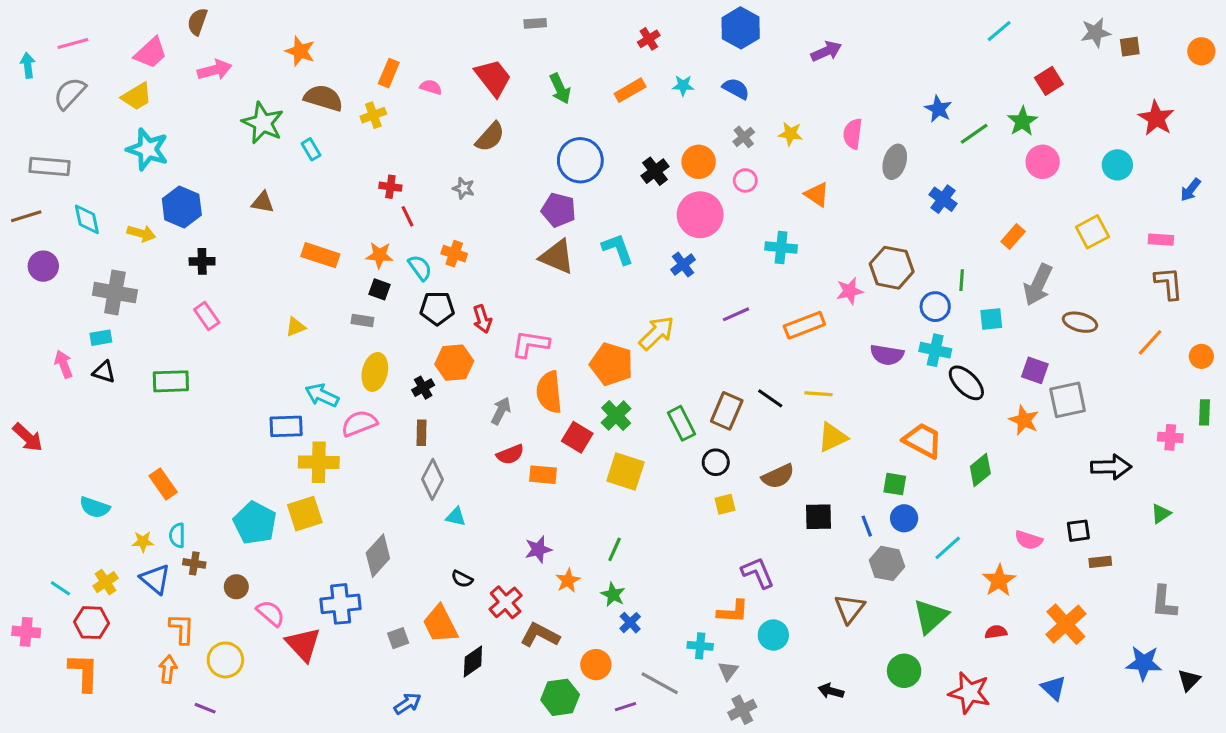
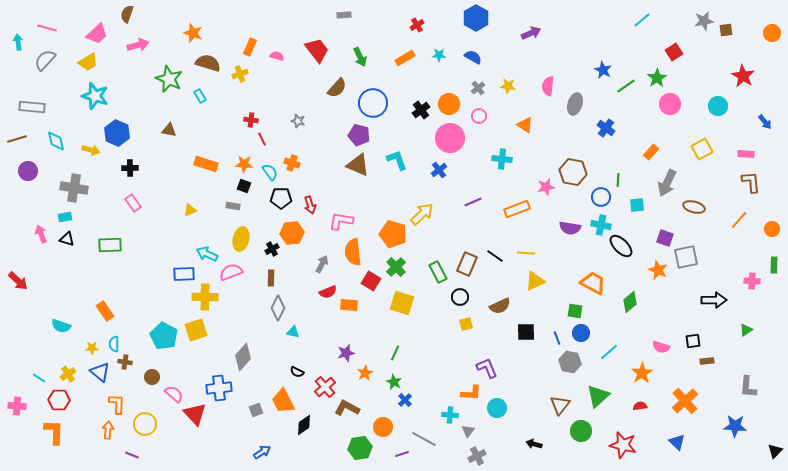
pink line: (73, 44) -> (47, 28), turned 30
brown semicircle: (490, 137) -> (337, 88), moved
blue arrow: (1190, 190) -> (765, 122), turned -77
brown triangle: (850, 609) -> (560, 405), moved
black triangle: (1189, 680) -> (775, 451), moved

